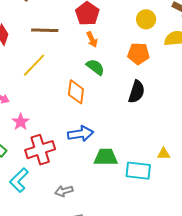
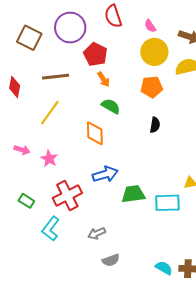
yellow circle: (146, 19) -> (154, 52), size x1.4
black semicircle: (137, 92) -> (155, 125), size x0.7
pink star: (21, 122) -> (49, 159), moved

